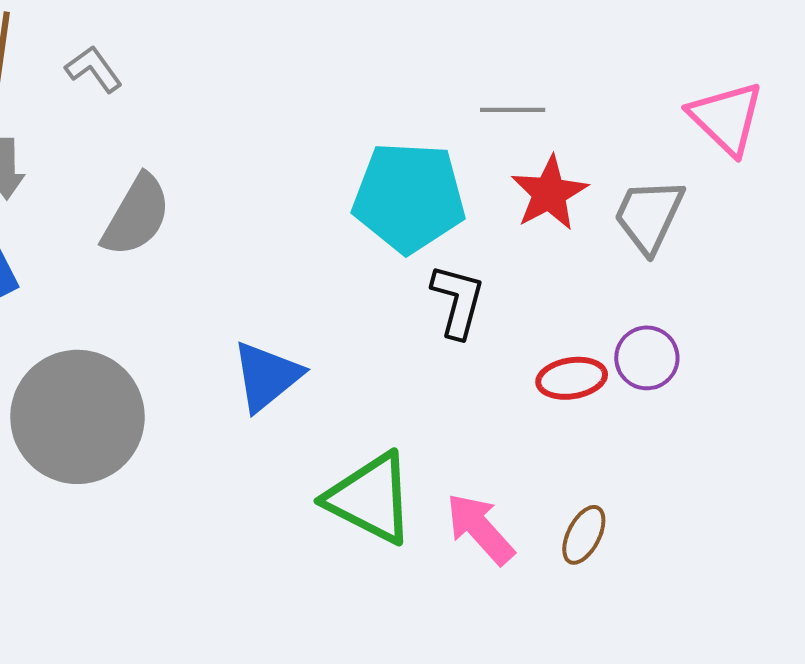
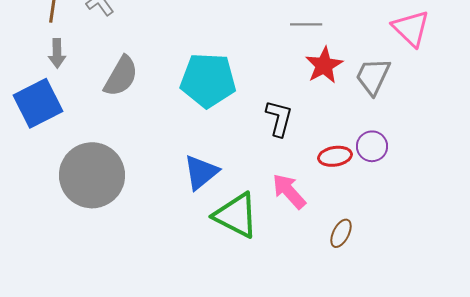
cyan pentagon: (409, 197) -> (208, 80), moved
blue triangle: (267, 376) -> (201, 172), moved
pink arrow: (480, 529) -> (289, 191), moved

